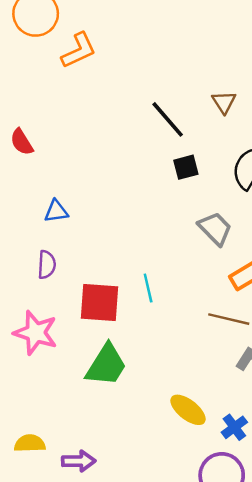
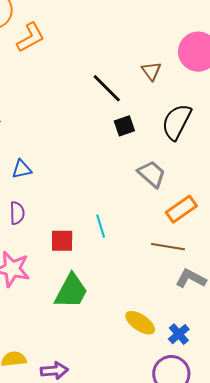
red square: (99, 303) -> (62, 241), size x0.7

